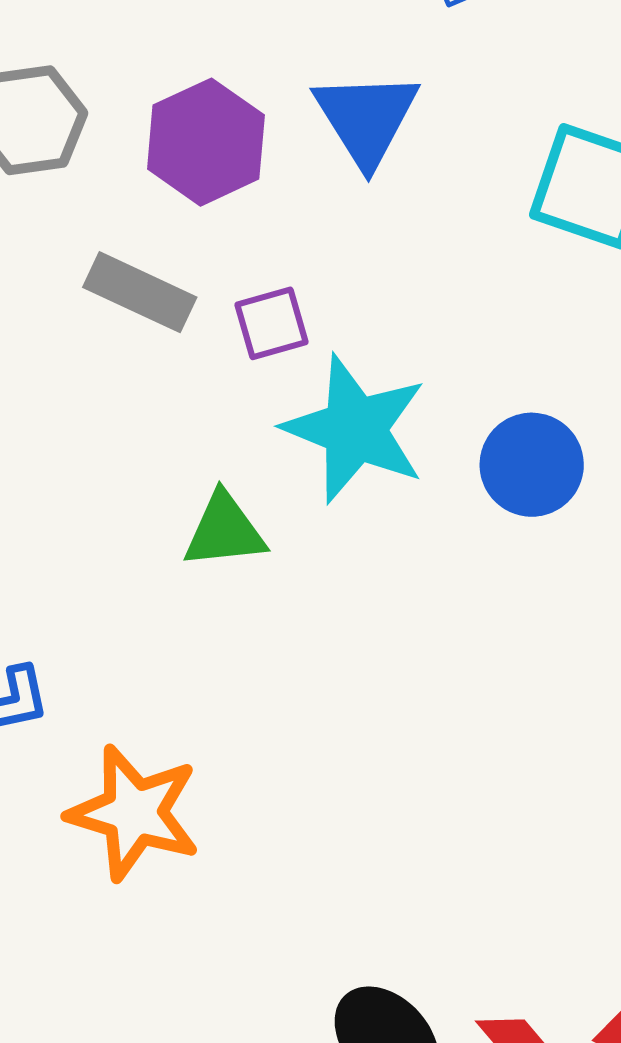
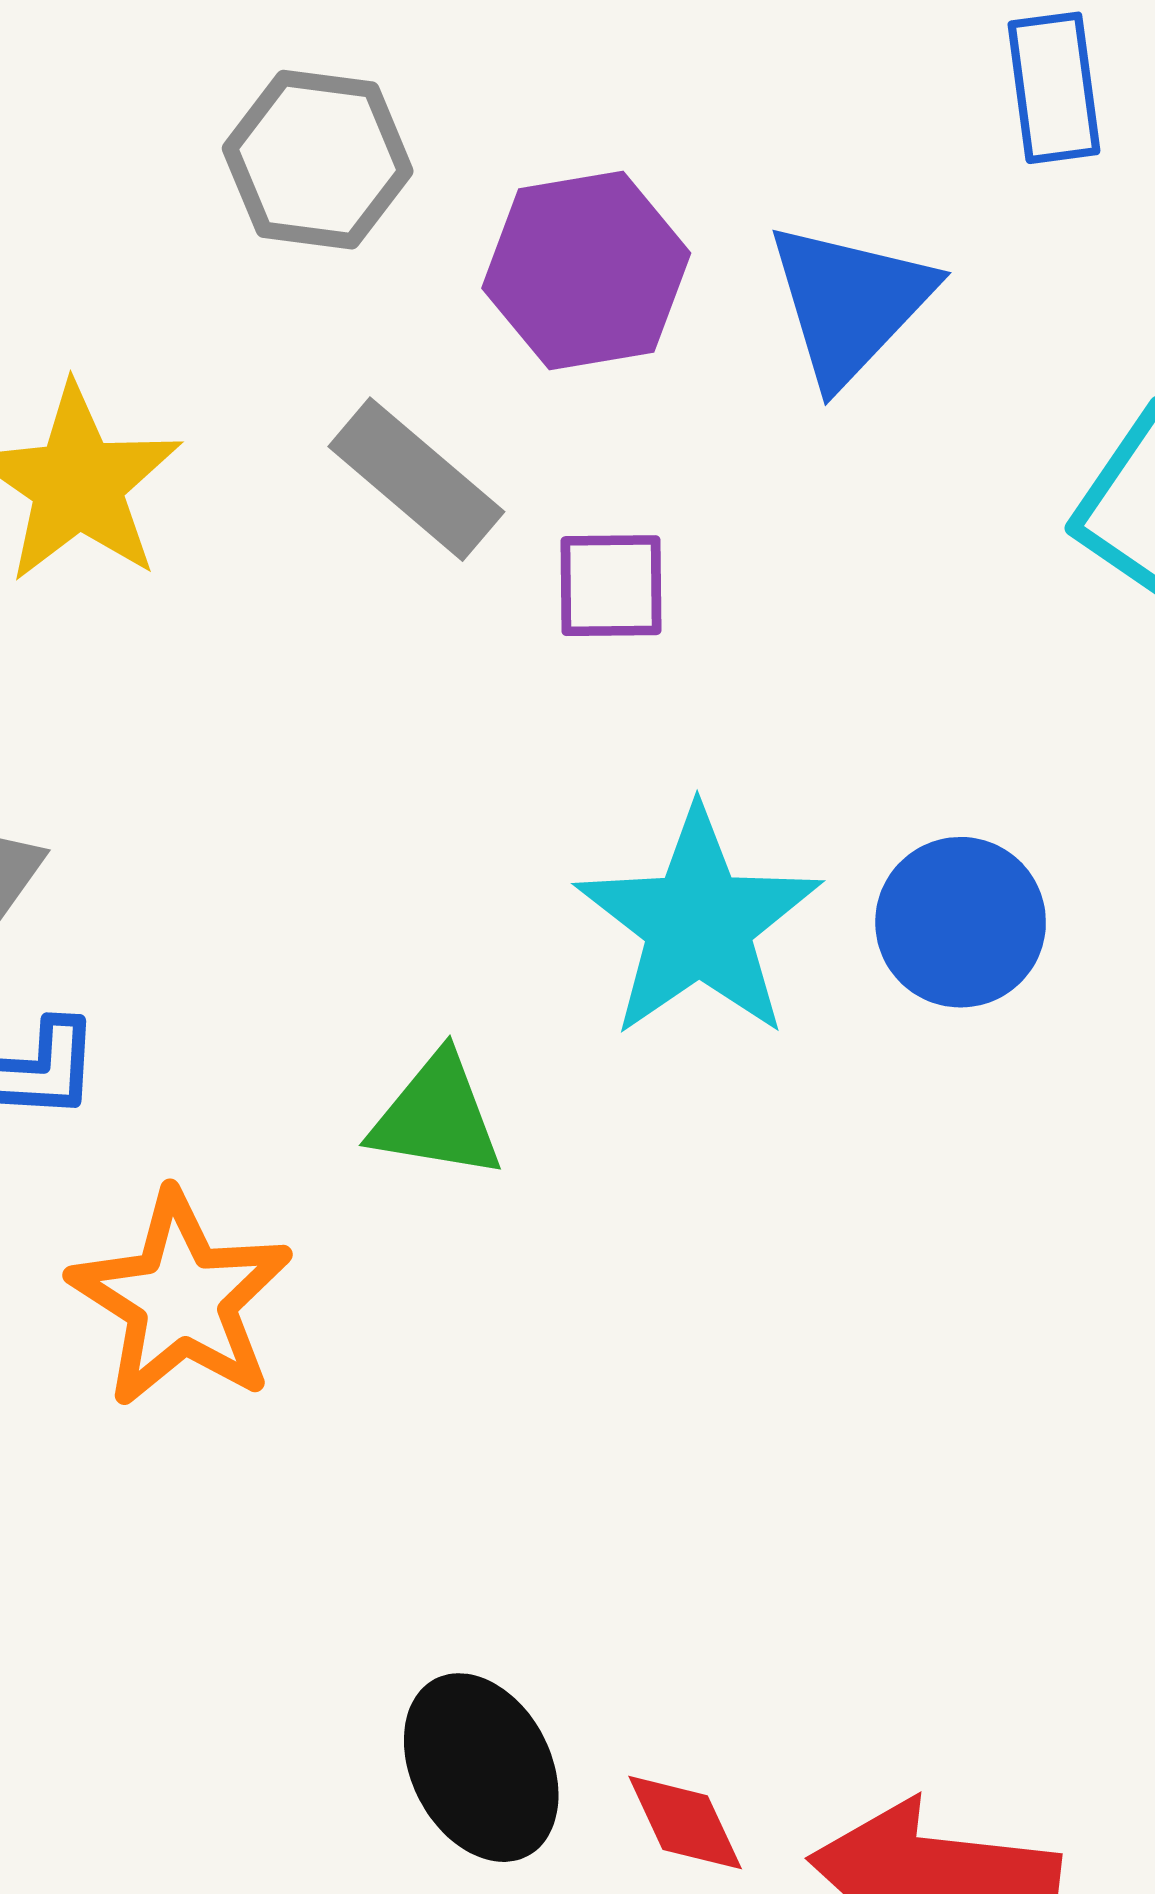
cyan star: (355, 429) -> (699, 923), moved
green triangle: (224, 531) -> (436, 1117), moved

